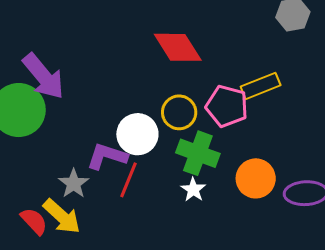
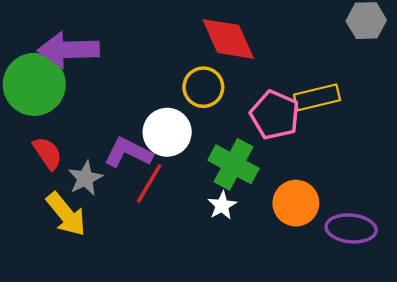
purple arrow: (43, 76) -> (69, 50), turned 120
yellow circle: (179, 112) -> (203, 87), moved
red semicircle: (34, 221) -> (48, 153), moved

